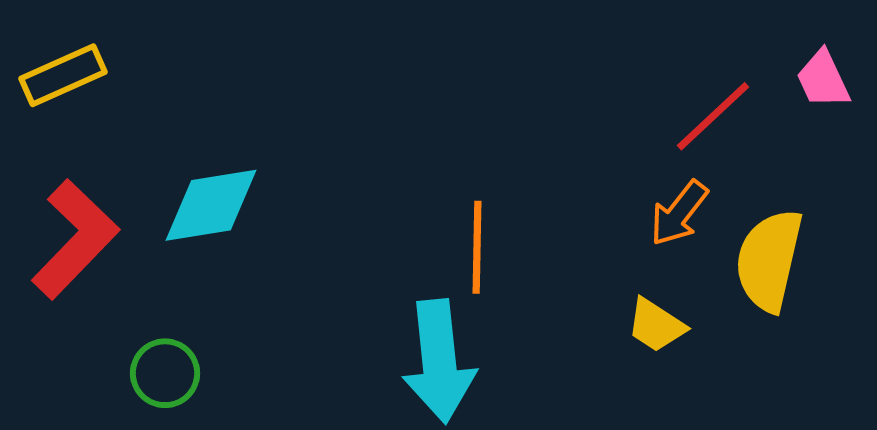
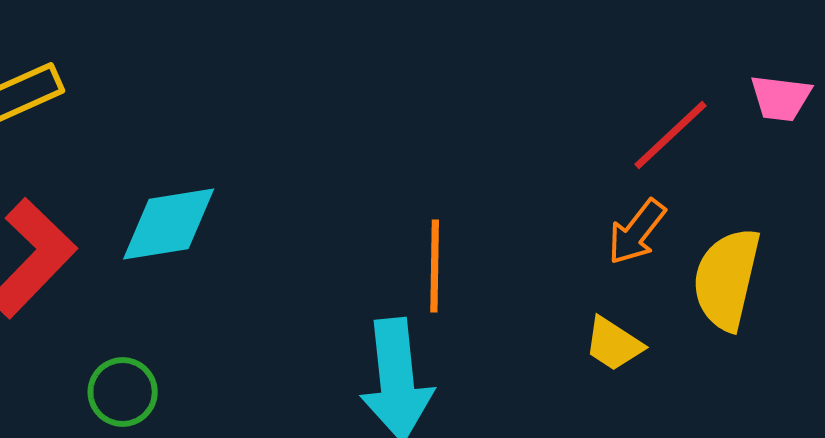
pink trapezoid: (823, 79) -> (781, 98), turned -58

